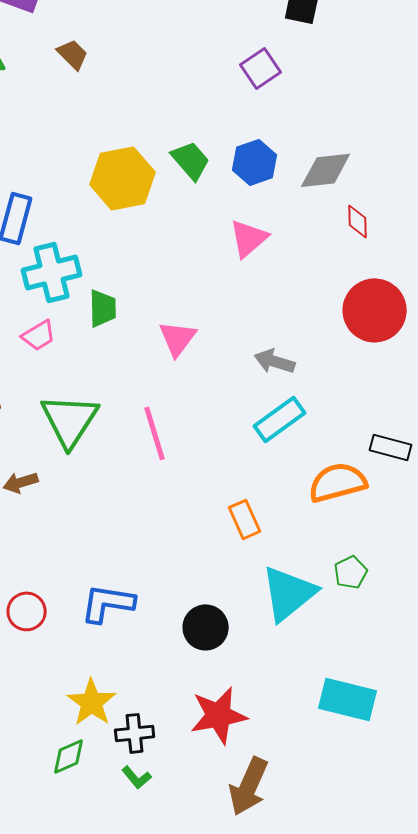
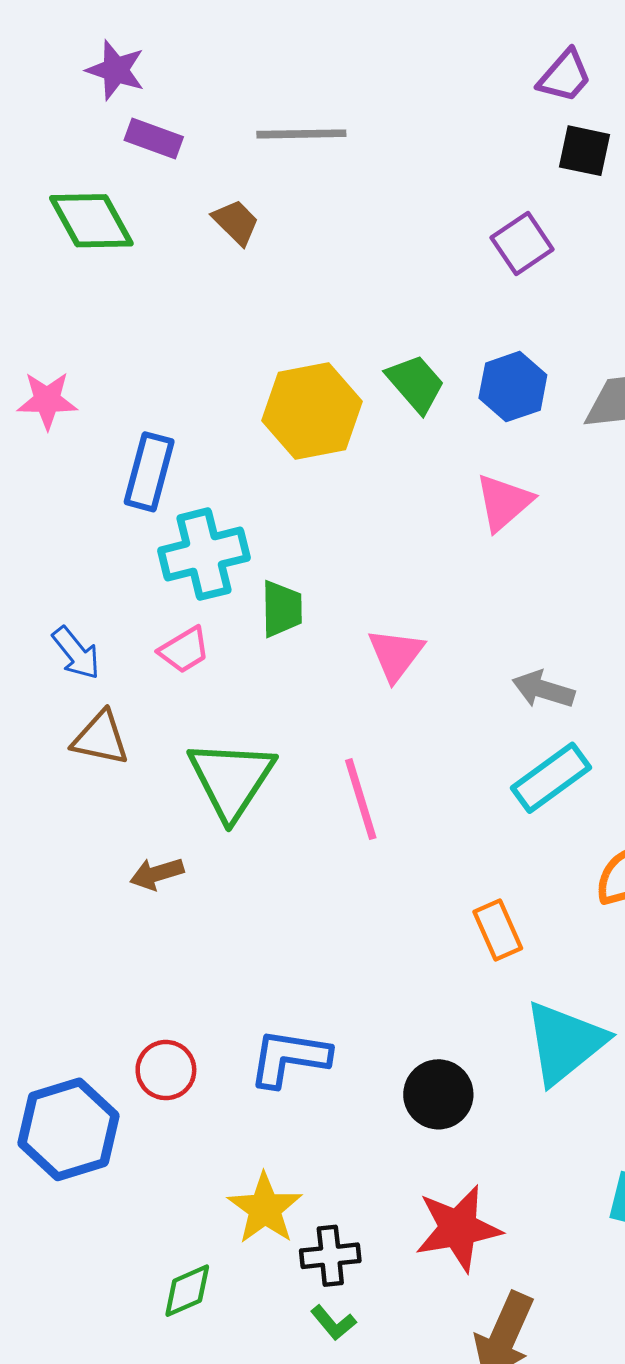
green diamond: (69, 756) -> (187, 1291), moved

